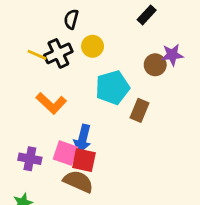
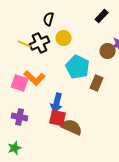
cyan pentagon: (112, 88) -> (78, 67), turned -30
pink square: (65, 153) -> (20, 83), moved
brown semicircle: (78, 182) -> (72, 127), moved

